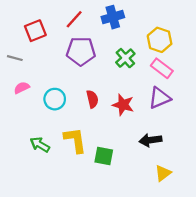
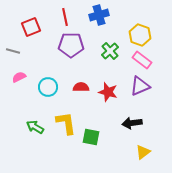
red line: (74, 19) -> (65, 17), turned -54
red semicircle: (92, 99) -> (81, 87), turned -77

